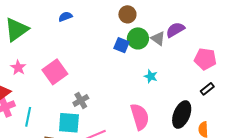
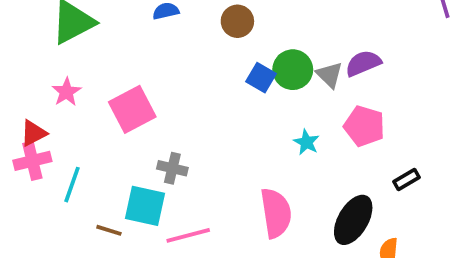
brown circle: (127, 14) -> (237, 21), moved
pink pentagon: (205, 59) -> (364, 126), moved
gray cross: (81, 100) -> (172, 168), turned 35

